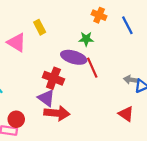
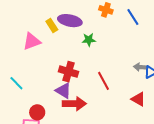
green star: (86, 39) -> (89, 40), moved
pink triangle: (17, 42) -> (32, 41), turned -48
purple ellipse: (74, 57) -> (70, 21), moved
red line: (92, 68) -> (103, 81), moved

